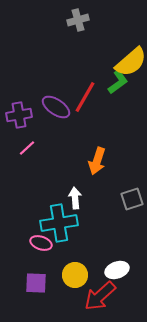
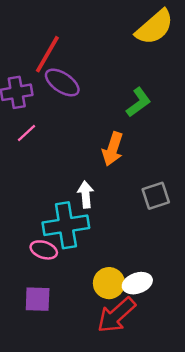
green L-shape: (118, 82) -> (139, 102), moved
red line: (85, 97) -> (47, 54), moved
yellow circle: (75, 275) -> (109, 283), moved

